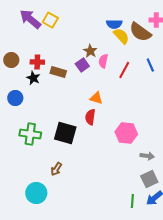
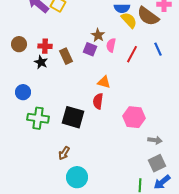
purple square: (82, 65) -> (90, 49), turned -32
brown rectangle: (58, 72) -> (66, 56), turned 49
blue circle: (15, 98) -> (23, 92), moved
cyan circle: (36, 193) -> (77, 177), moved

